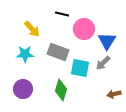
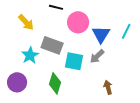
cyan star: (25, 54) -> (30, 55), moved, turned -30
brown arrow: (114, 94) -> (108, 87), turned 88

